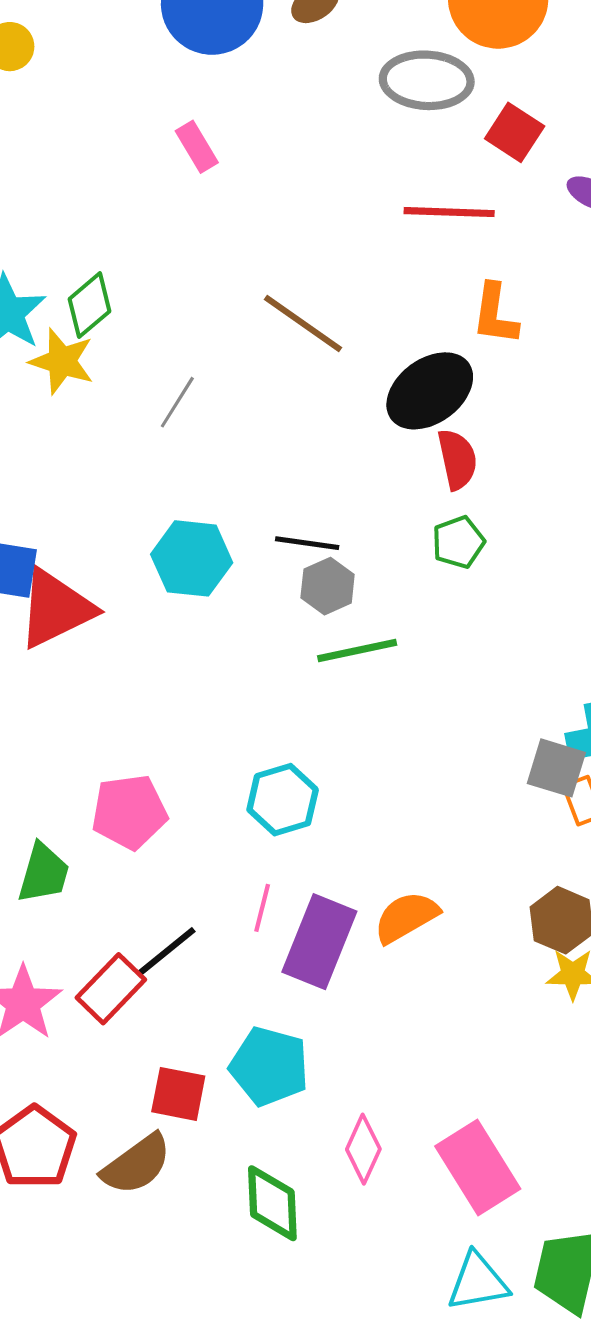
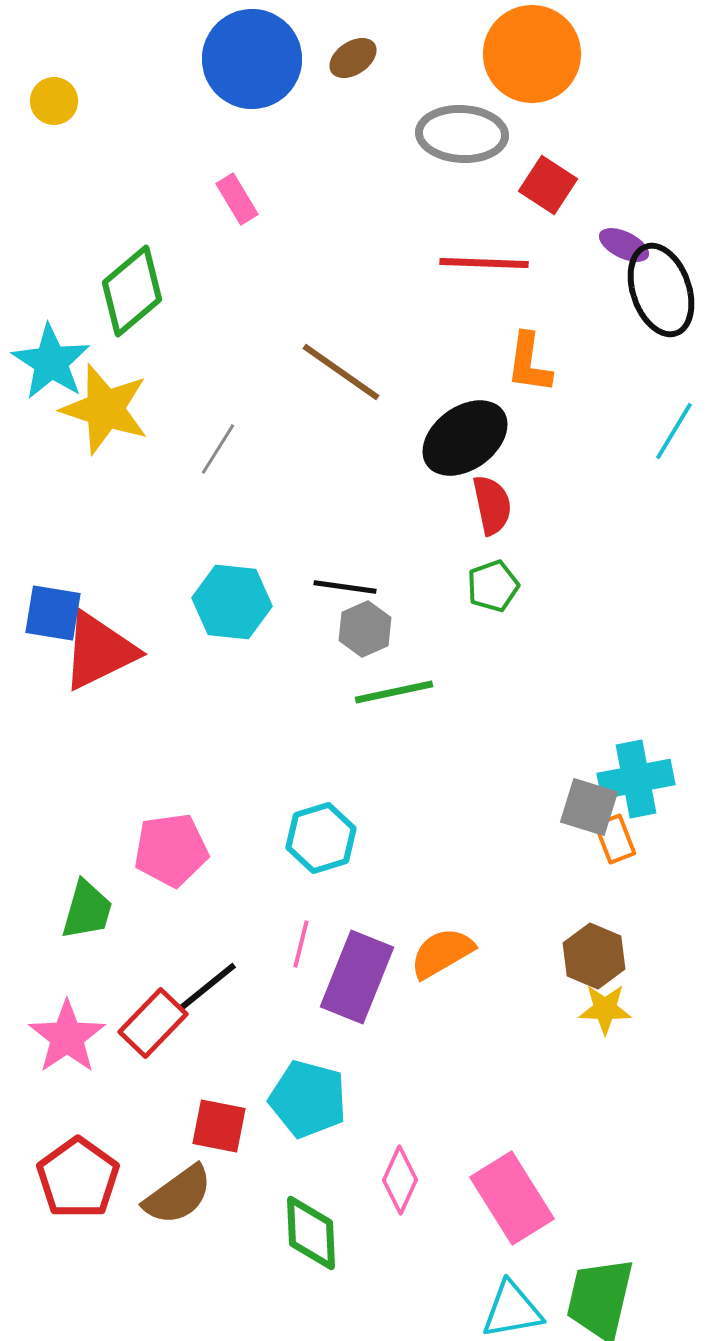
green diamond: (89, 305) -> (132, 291), moved, size x1.4
yellow star: (62, 361) -> (105, 409), size x1.4

